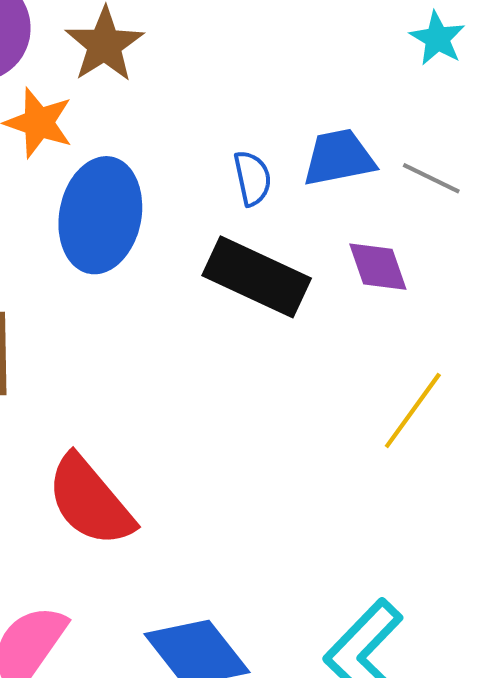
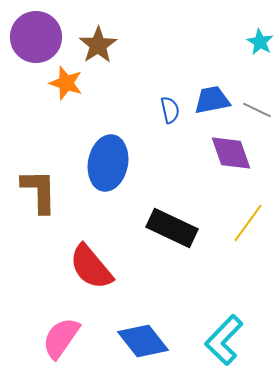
blue ellipse: (100, 215) -> (108, 163), moved
purple diamond: (378, 267) -> (231, 153), size x1.4
black rectangle: (257, 277) -> (172, 228), moved

